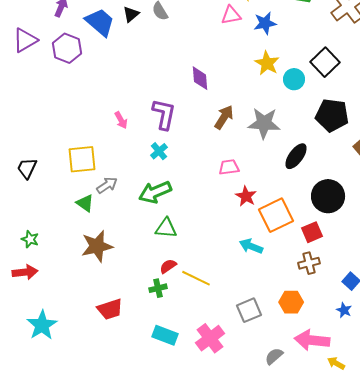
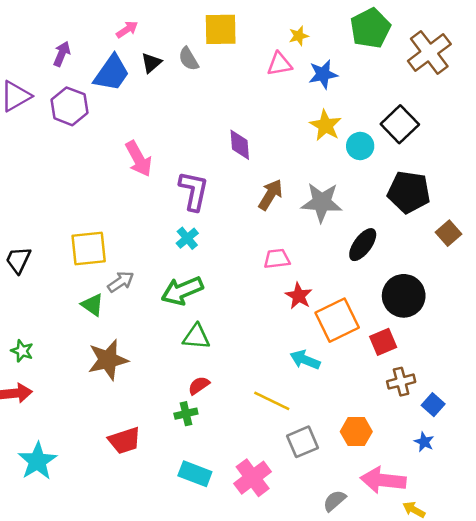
blue trapezoid: (100, 22) -> (112, 73), turned 84
pink arrow: (121, 120) -> (139, 159), moved, size x1.6
brown cross: (309, 263) -> (401, 382), moved
yellow line: (196, 278) -> (272, 401), moved

